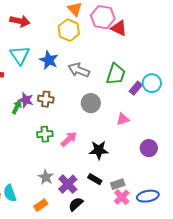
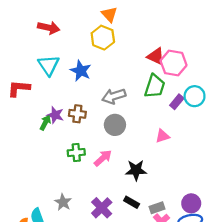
pink hexagon: (103, 17) -> (174, 63), moved
red triangle: (119, 28) -> (156, 56), moved
gray arrow: (79, 70) -> (114, 96), moved, turned -40
gray circle: (91, 103) -> (115, 125), moved
purple circle: (149, 148) -> (191, 203), moved
gray star: (46, 177) -> (63, 202), moved

